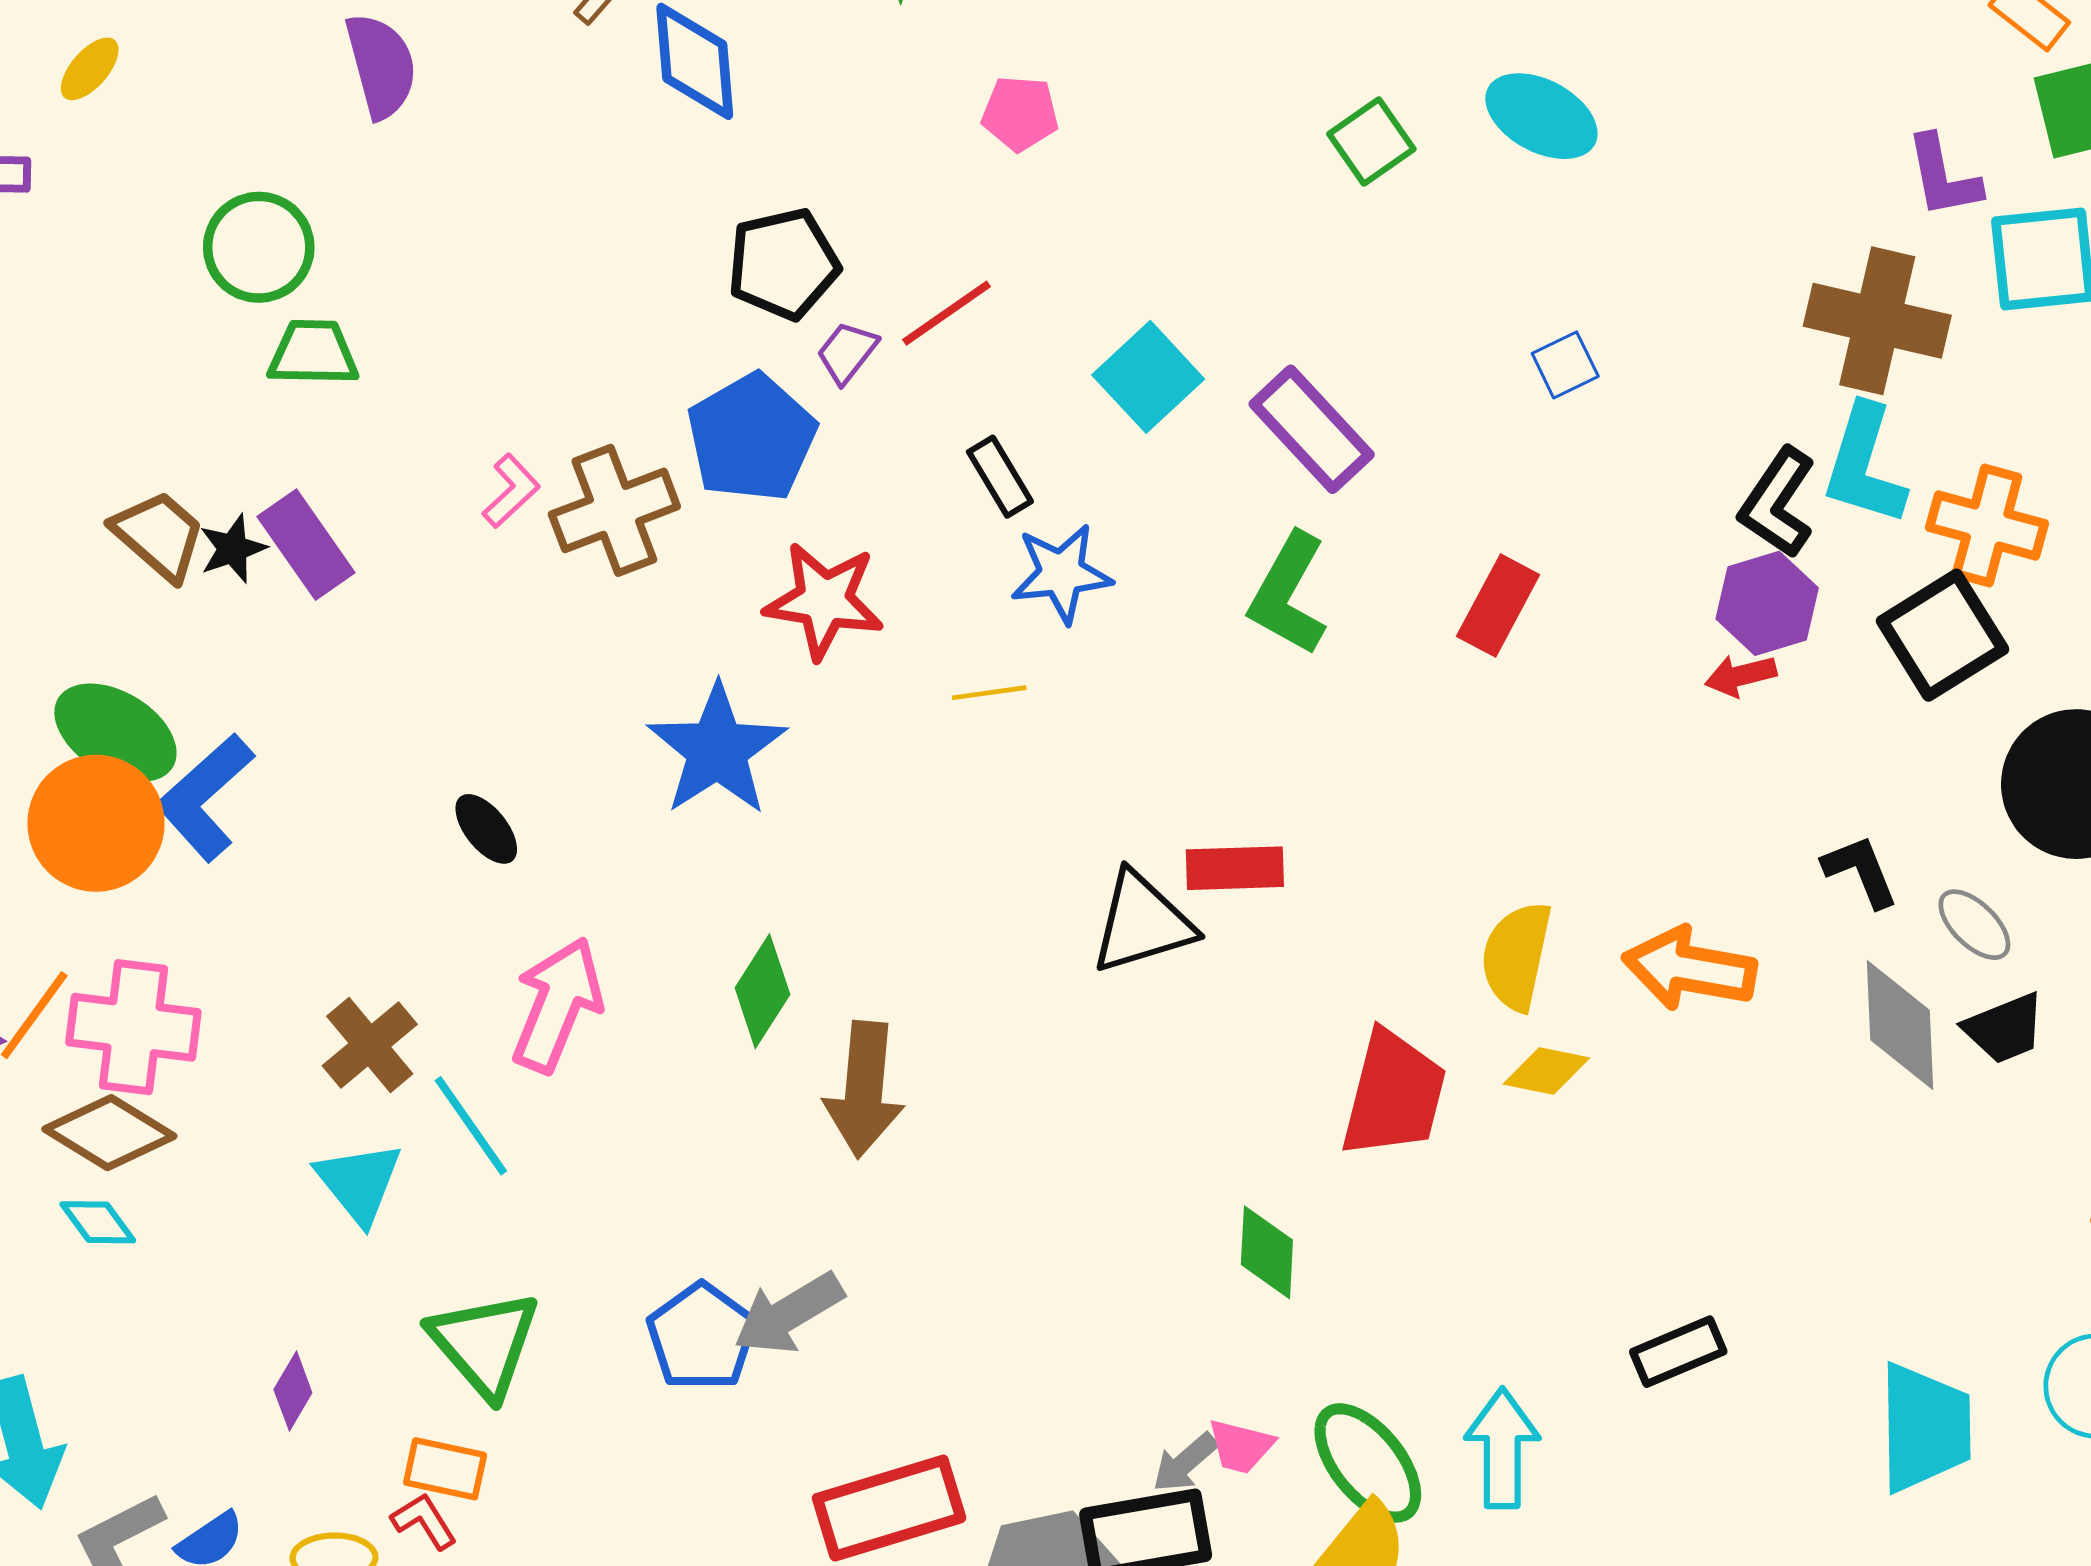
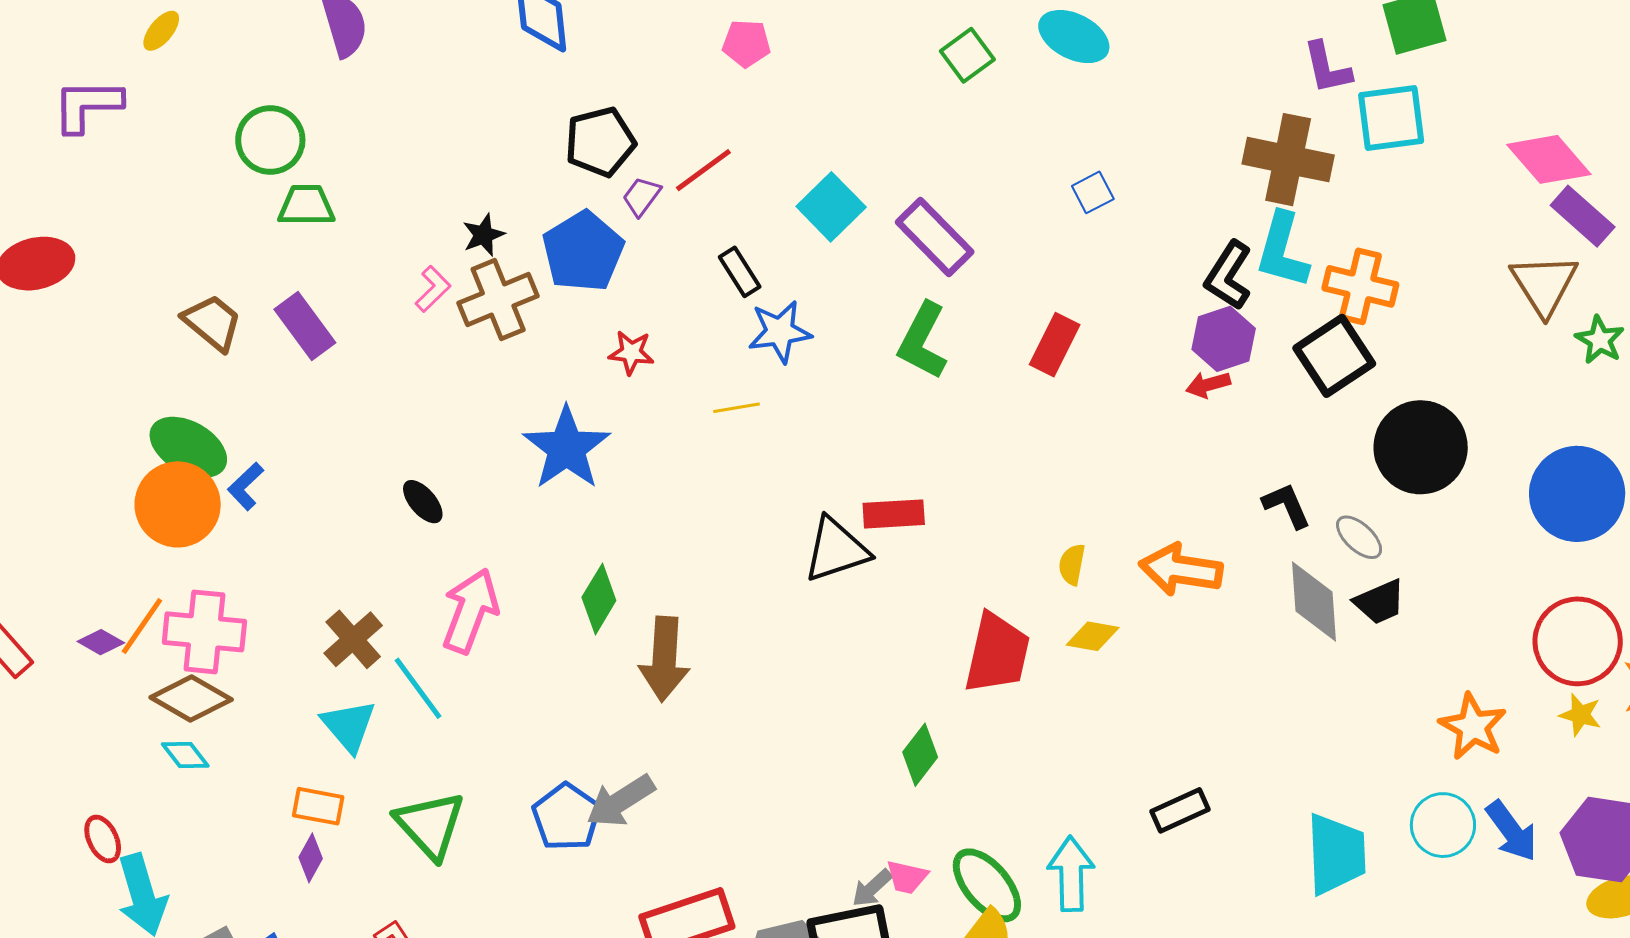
black star: (233, 549) -> (483, 235), moved
red star: (824, 600) -> (631, 353), size x0.6
blue L-shape: (205, 797) -> (246, 486), size x0.6
yellow semicircle: (1516, 956) -> (1072, 564), size x0.6
green diamond: (1267, 1252) -> (920, 755), turned 36
orange rectangle: (445, 1469) -> (318, 806), moved

